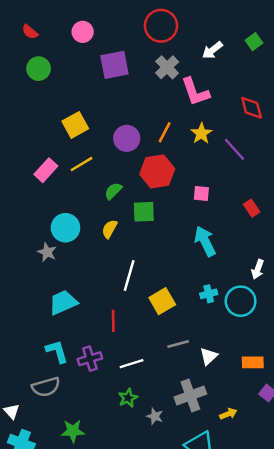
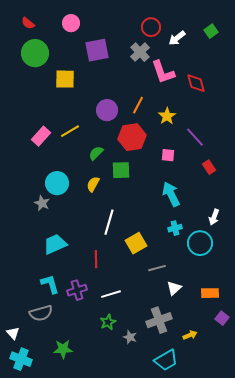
red circle: (161, 26) -> (151, 27), moved, size x0.7
green circle: (39, 69) -> (35, 53), size x1.4
red diamond: (252, 108) -> (196, 83), moved
yellow square: (75, 125) -> (65, 79), moved, turned 30
yellow star: (201, 133) -> (167, 116), moved
purple line: (234, 149) -> (195, 137), moved
cyan cross: (209, 294) -> (175, 228), moved
gray line: (178, 344) -> (157, 268), moved

